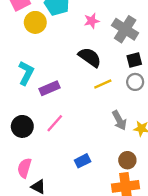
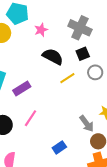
pink star: (92, 21) -> (41, 30), moved
black square: (134, 60) -> (83, 54), moved
gray arrow: (119, 120) -> (87, 124), moved

